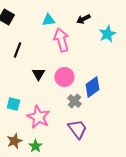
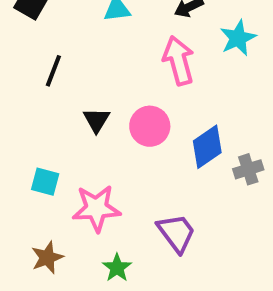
pink arrow: (61, 40) -> (178, 61), moved
gray cross: (74, 101) -> (248, 169), moved, turned 32
pink star: (38, 117) -> (96, 208), turned -30
green star: (35, 146) -> (117, 268), moved

